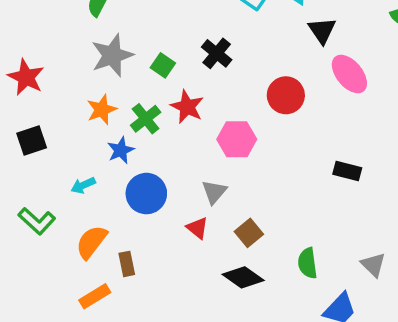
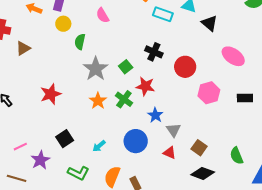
green square: (163, 65) -> (126, 67), turned 32
pink ellipse: (349, 74) -> (233, 56), moved
red star: (26, 77) -> (51, 94), turned -30
red circle: (286, 95) -> (185, 67), moved
pink hexagon: (237, 139) -> (209, 93), moved
black square: (32, 140) -> (65, 139), moved
blue star: (121, 150) -> (155, 115), moved

